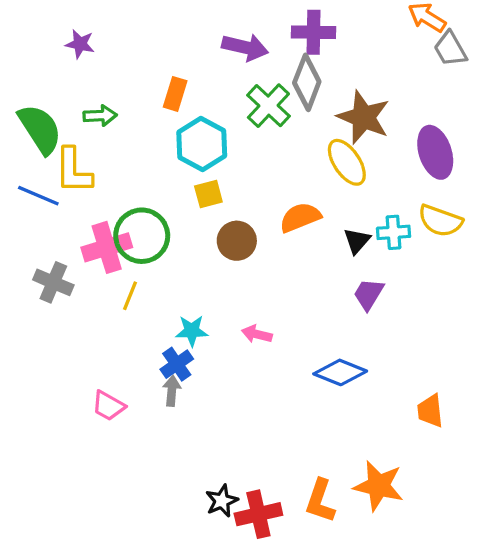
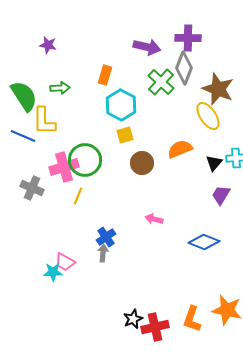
cyan star: (192, 331) -> (53, 272), moved

